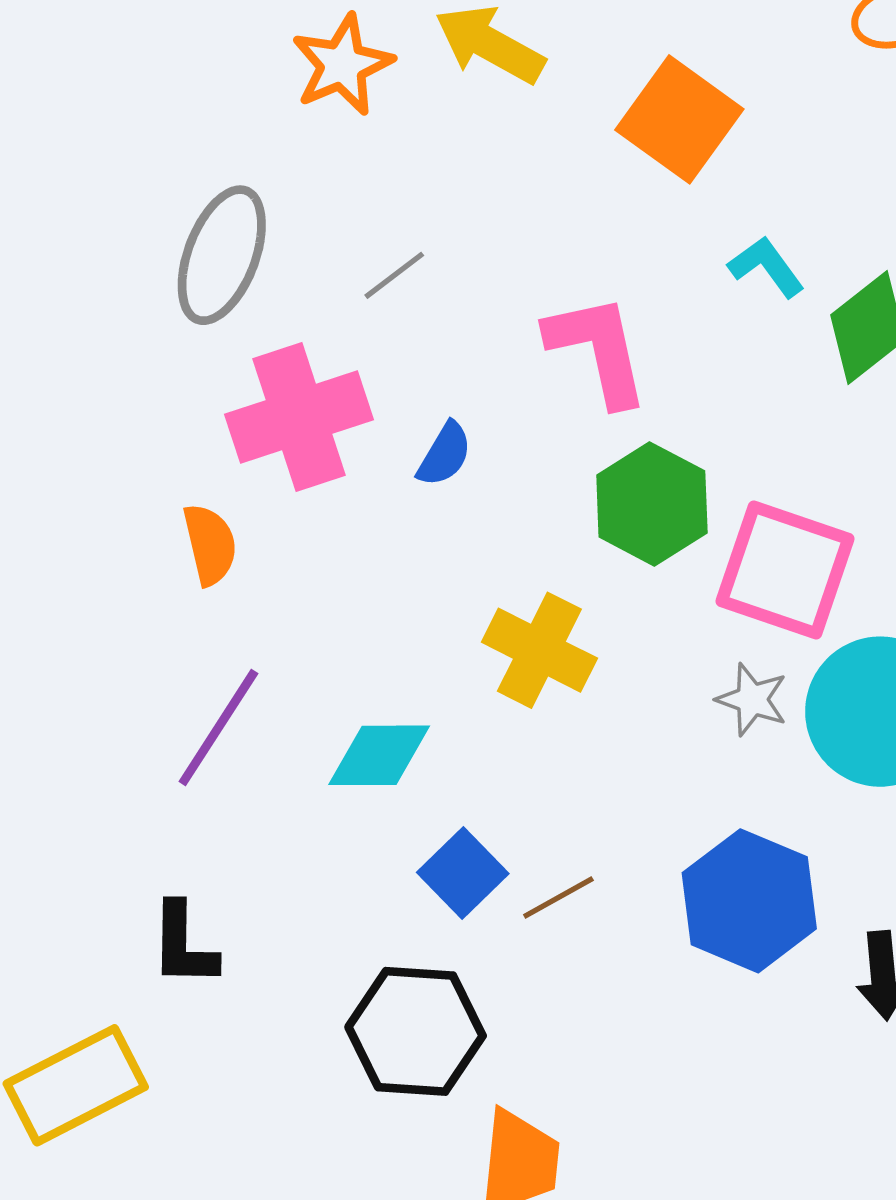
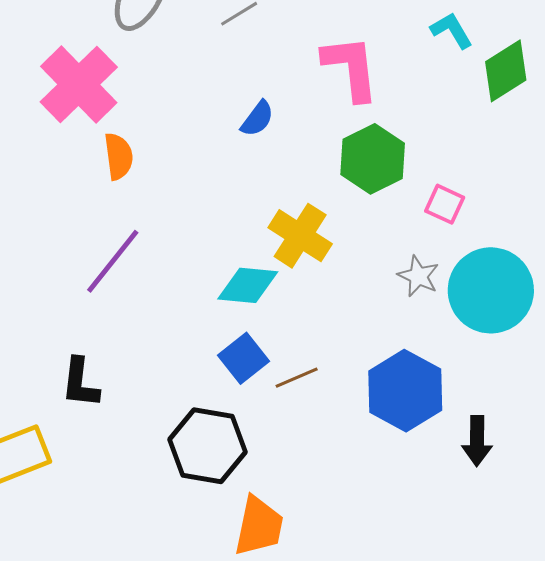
pink cross: (299, 417) -> (79, 84), moved, turned -32
pink square: (785, 570) -> (445, 204), size x0.5
cyan diamond: (379, 755) -> (248, 285), moved

